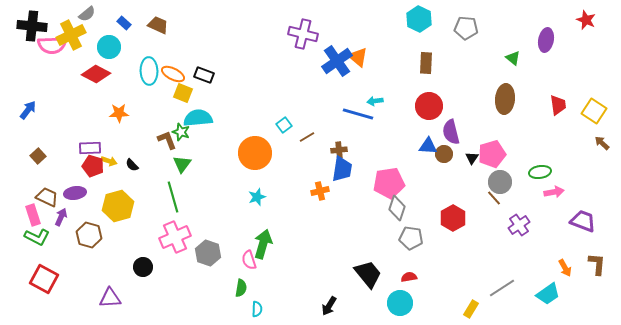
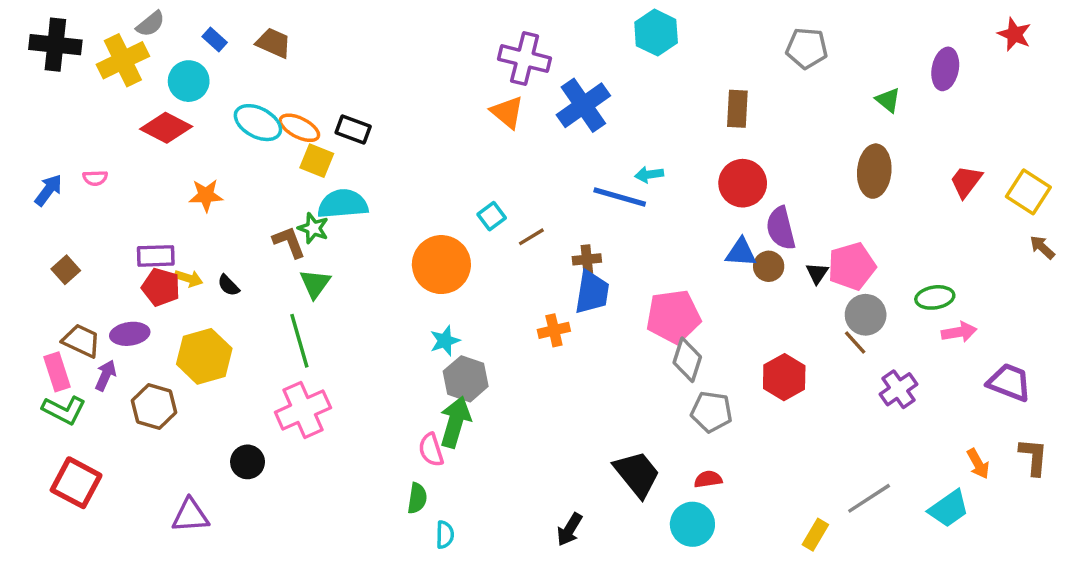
cyan hexagon: (419, 19) -> (656, 33), moved
pink semicircle: (52, 45) -> (95, 178), moved, size x0.5
orange triangle: (358, 57) -> (507, 112), moved
cyan ellipse: (149, 71) -> (258, 123), turned -60
red trapezoid: (558, 105) -> (966, 181), turned -135
gray hexagon: (208, 253) -> (466, 379), moved

